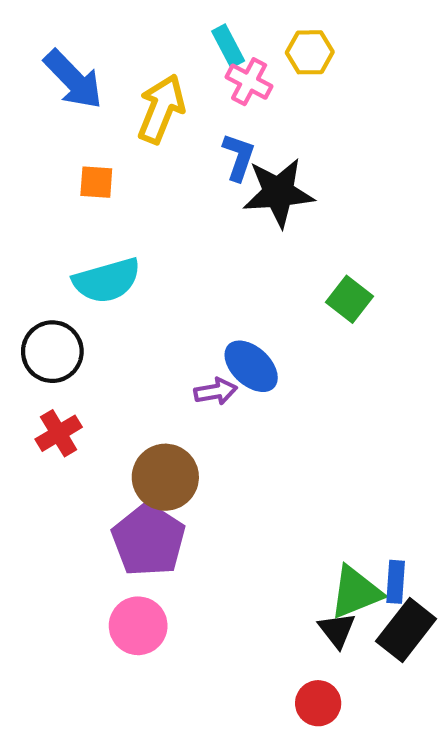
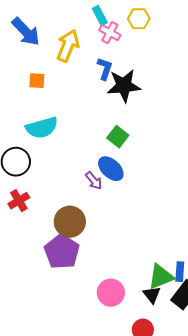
green square: (350, 299) -> (118, 137), moved
purple arrow: (216, 391) -> (94, 181), turned 60
pink circle: (138, 626) -> (111, 293), moved

